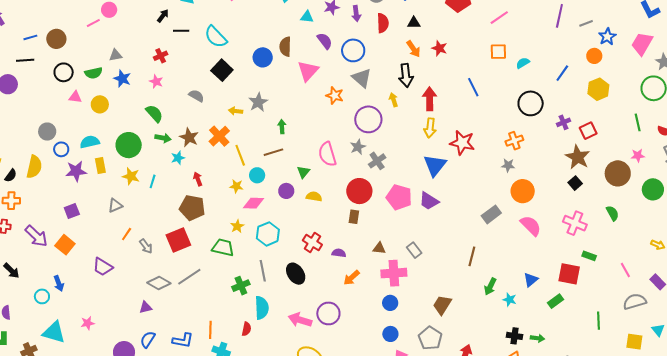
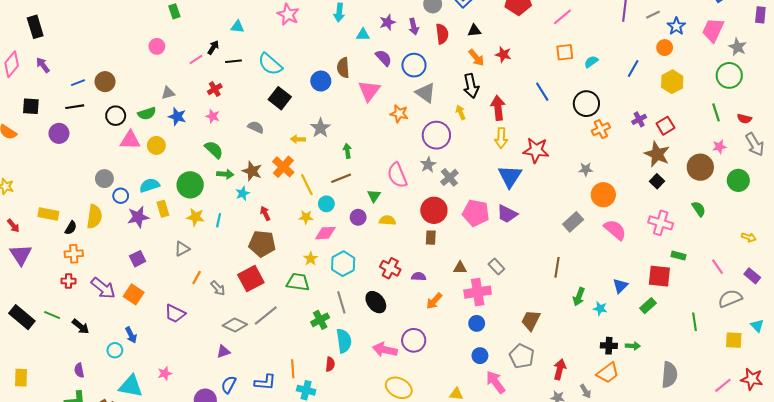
pink line: (93, 23) -> (196, 60), moved
pink triangle: (75, 97) -> (130, 140), size x1.5
black circle: (531, 103) -> (586, 104), moved
orange cross: (514, 141) -> (601, 129), moved

